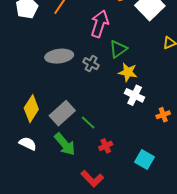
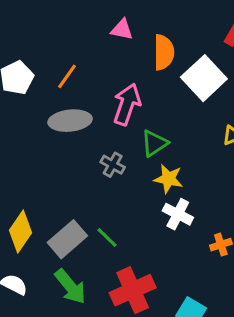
gray ellipse: (59, 56) -> (70, 121), moved
green line: (88, 123) -> (107, 238), moved
red cross: (106, 146) -> (133, 290), size x2.0

